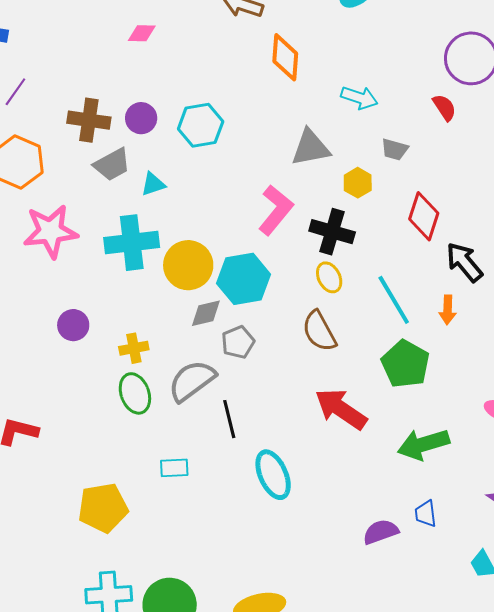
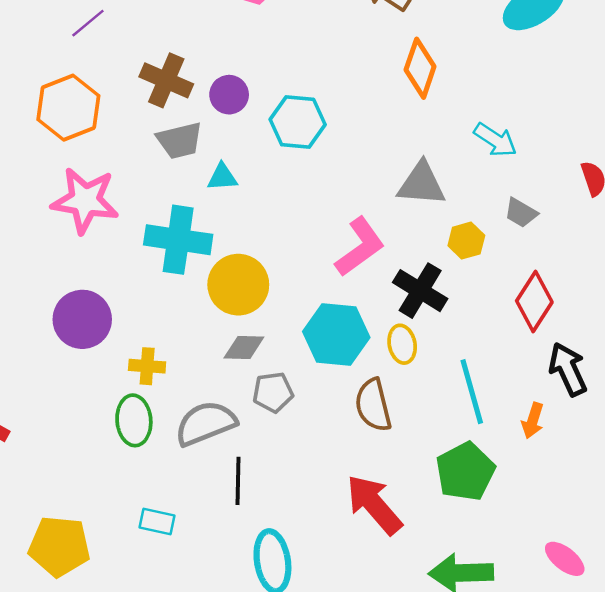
cyan hexagon: (244, 279) -> (336, 334), moved
purple circle: (73, 325) -> (82, 319), size x1.5

